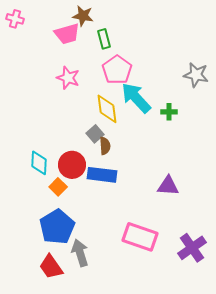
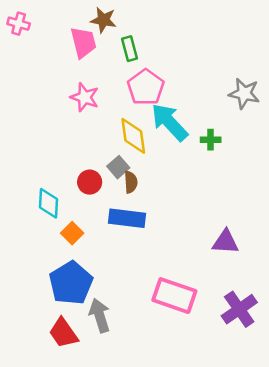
pink trapezoid: (67, 34) -> (83, 42), turned -88
red circle: (72, 165) -> (90, 182), moved, size x0.7
purple triangle: (168, 186) -> (226, 242), moved

